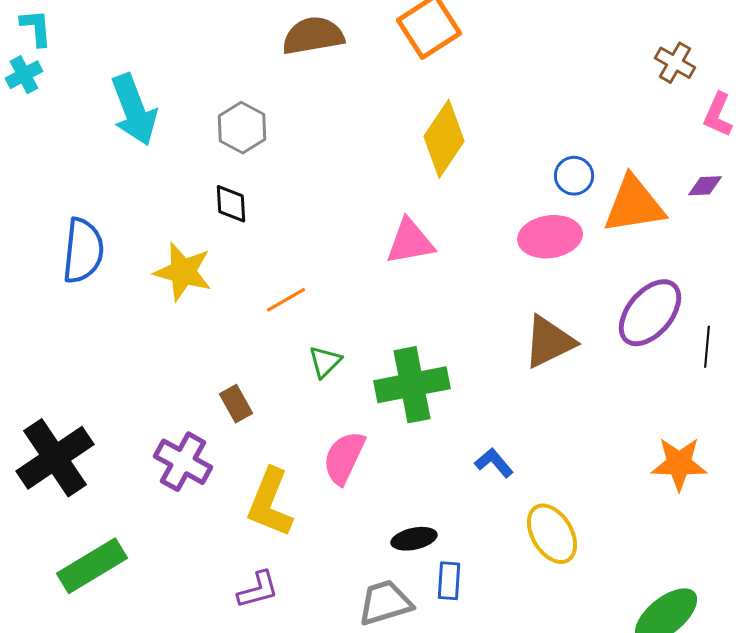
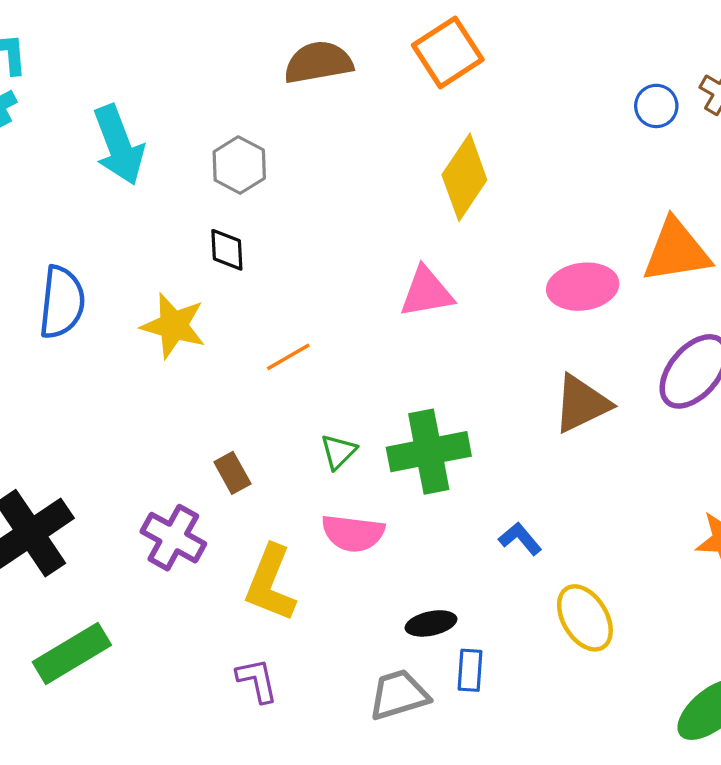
blue circle: (574, 176) -> (656, 106), moved
green triangle: (325, 362) -> (338, 452), moved
pink semicircle: (344, 458) -> (353, 533), turned -108
purple L-shape: (258, 590) -> (257, 680), turned -87

